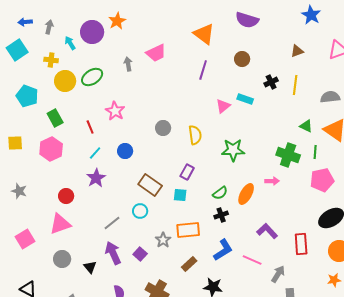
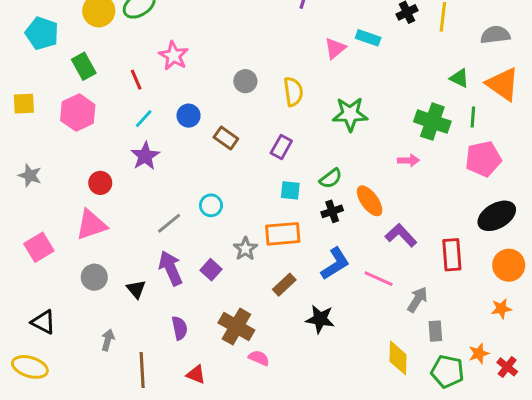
brown rectangle: (150, 185) -> (226, 138), moved, size x0.7
orange ellipse: (246, 194) -> (370, 201), moved, turned -65
cyan square: (180, 195) -> (290, 190), moved

